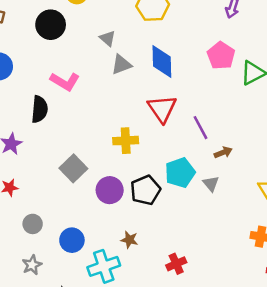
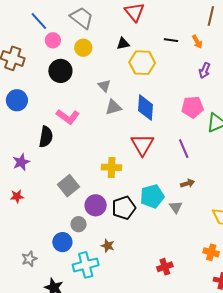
pink pentagon: (221, 56) -> (193, 107), turned 30
purple line: (200, 128) -> (184, 149), moved
gray circle: (33, 224) -> (79, 224), moved
red cross: (176, 264) -> (165, 267), moved

